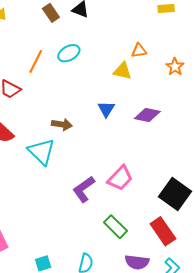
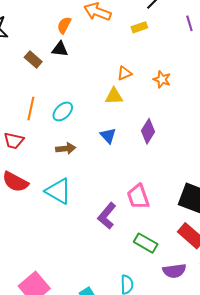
cyan ellipse: (69, 53) -> (63, 111), moved
purple diamond: (147, 115) -> (148, 131), turned -55
brown arrow: (62, 124) -> (66, 148), moved
pink trapezoid: (120, 178) -> (138, 197), turned 132

